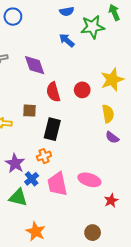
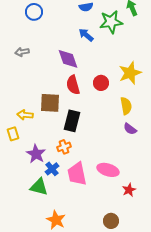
purple diamond: (35, 65) -> (68, 59), moved
brown square: (29, 111) -> (50, 103), size x1.5

